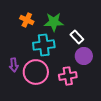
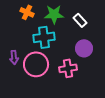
white rectangle: (77, 37) -> (80, 20), moved

